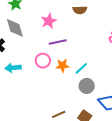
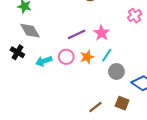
pink star: (49, 21) -> (101, 33), moved
cyan arrow: (13, 68) -> (44, 61), moved

